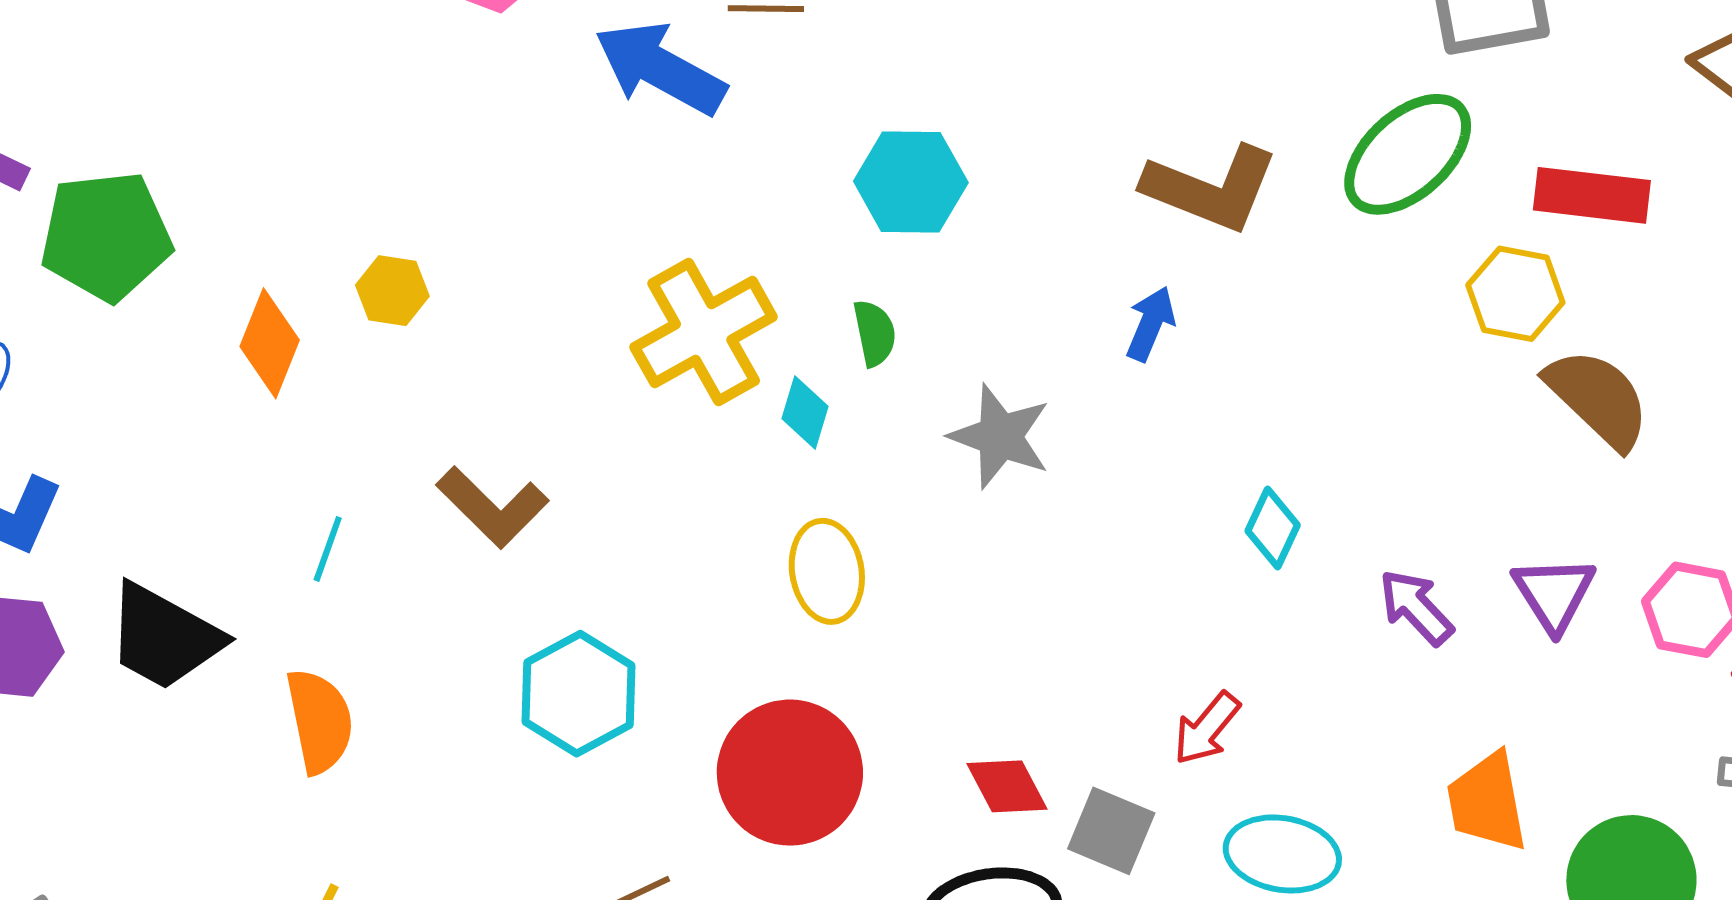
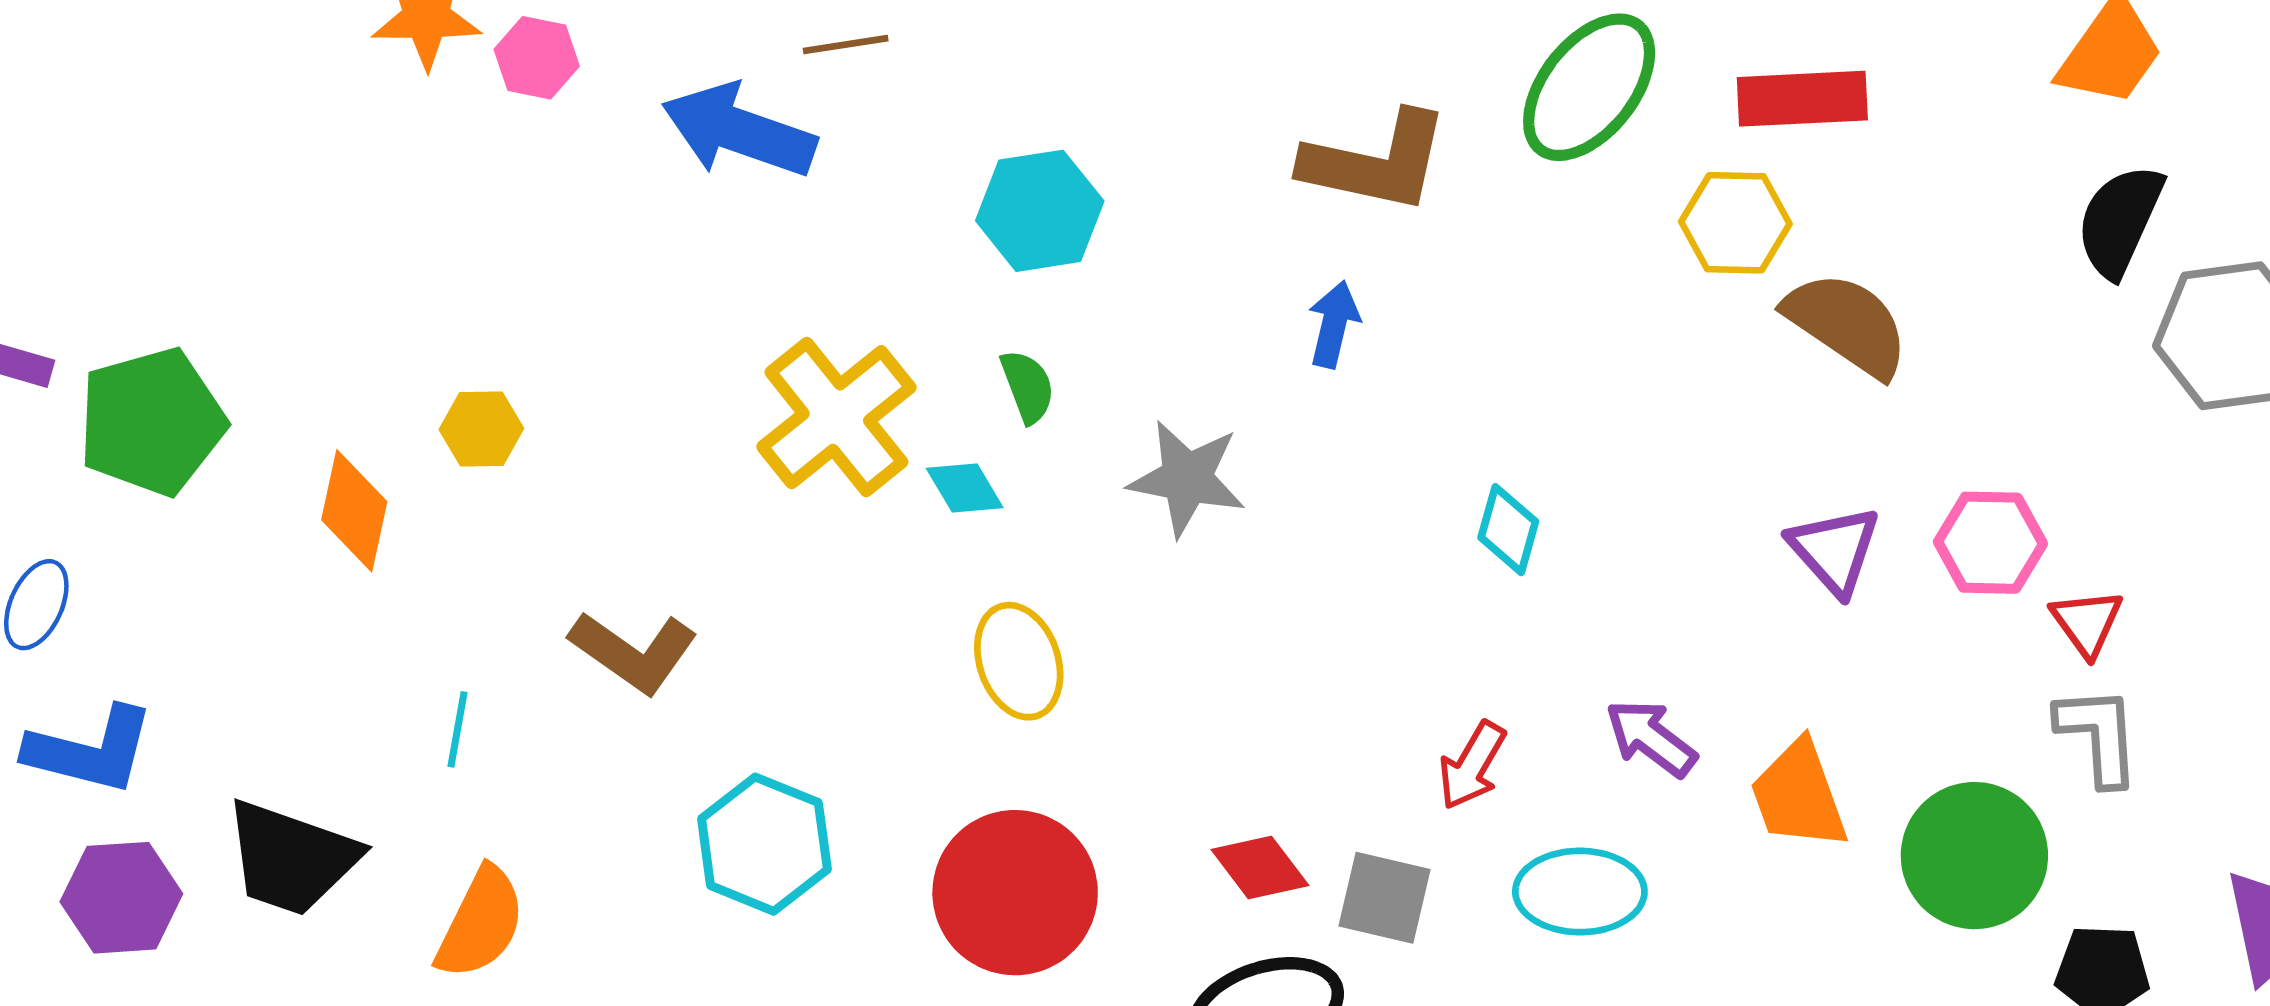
cyan diamond: (805, 412) -> (965, 488), turned -38
purple arrow: (1416, 607) -> (1651, 738), moved
orange semicircle: (320, 721) -> (481, 923), turned 47

